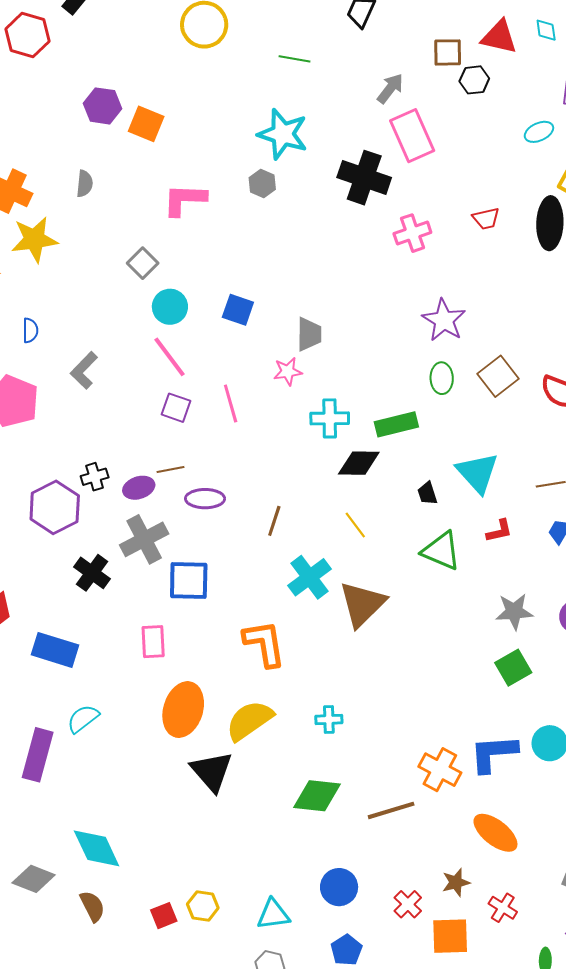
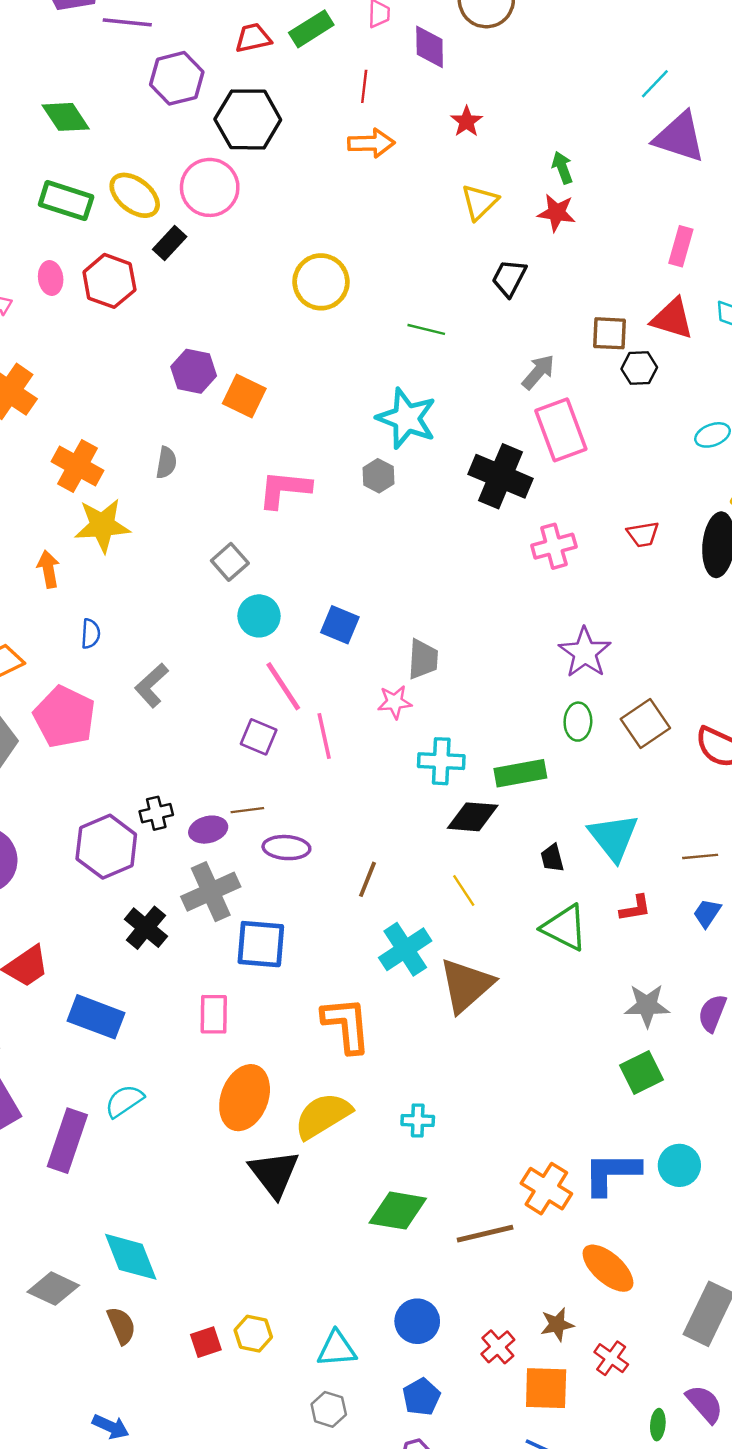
pink line: (169, 357) -> (283, 686), moved

